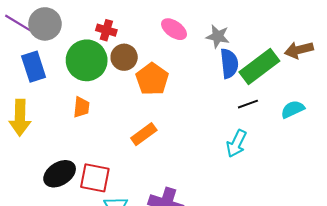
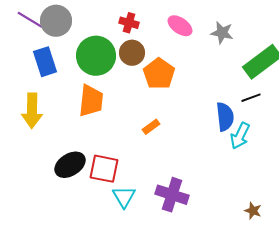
red cross: (106, 30) -> (129, 23), moved
blue semicircle: (229, 63) -> (225, 117), moved
orange trapezoid: (81, 107) -> (91, 101), size x1.6
orange rectangle: (144, 134) -> (151, 127), size x0.7

